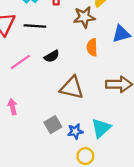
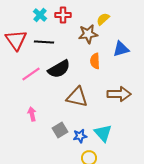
black semicircle: (52, 56) -> (59, 69), size x1.6
pink arrow: (12, 107) -> (32, 114), moved
cyan triangle: (101, 128) -> (103, 133), turned -30

